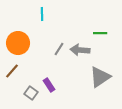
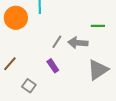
orange circle: (18, 43) -> (16, 18), moved
purple rectangle: (49, 85) -> (53, 66), moved

